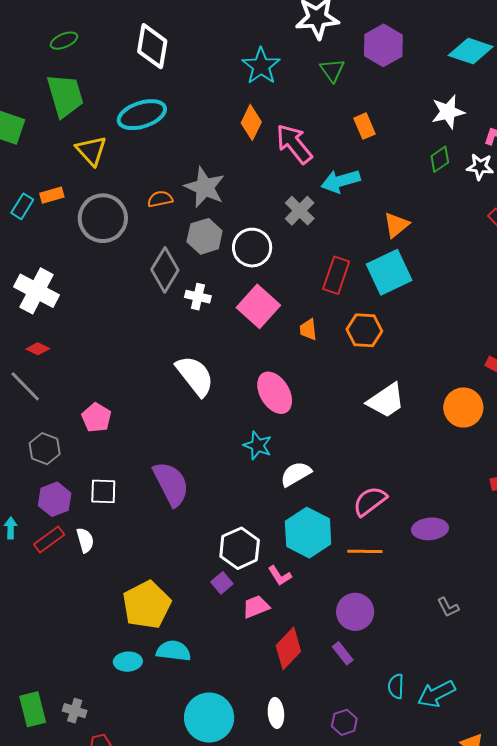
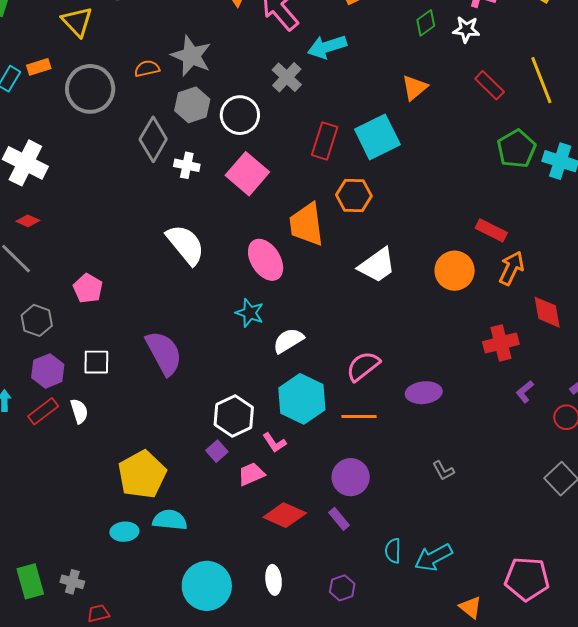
orange triangle: (396, 225) -> (415, 88), moved
orange trapezoid: (308, 329) -> (307, 224), moved, size x2.0
red diamond: (288, 648) -> (285, 515), turned 72

